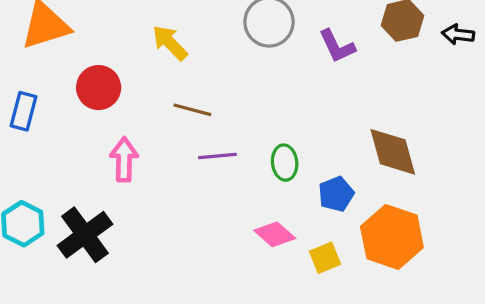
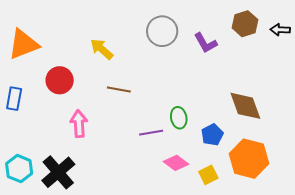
purple line: (217, 156) -> (151, 133), moved

